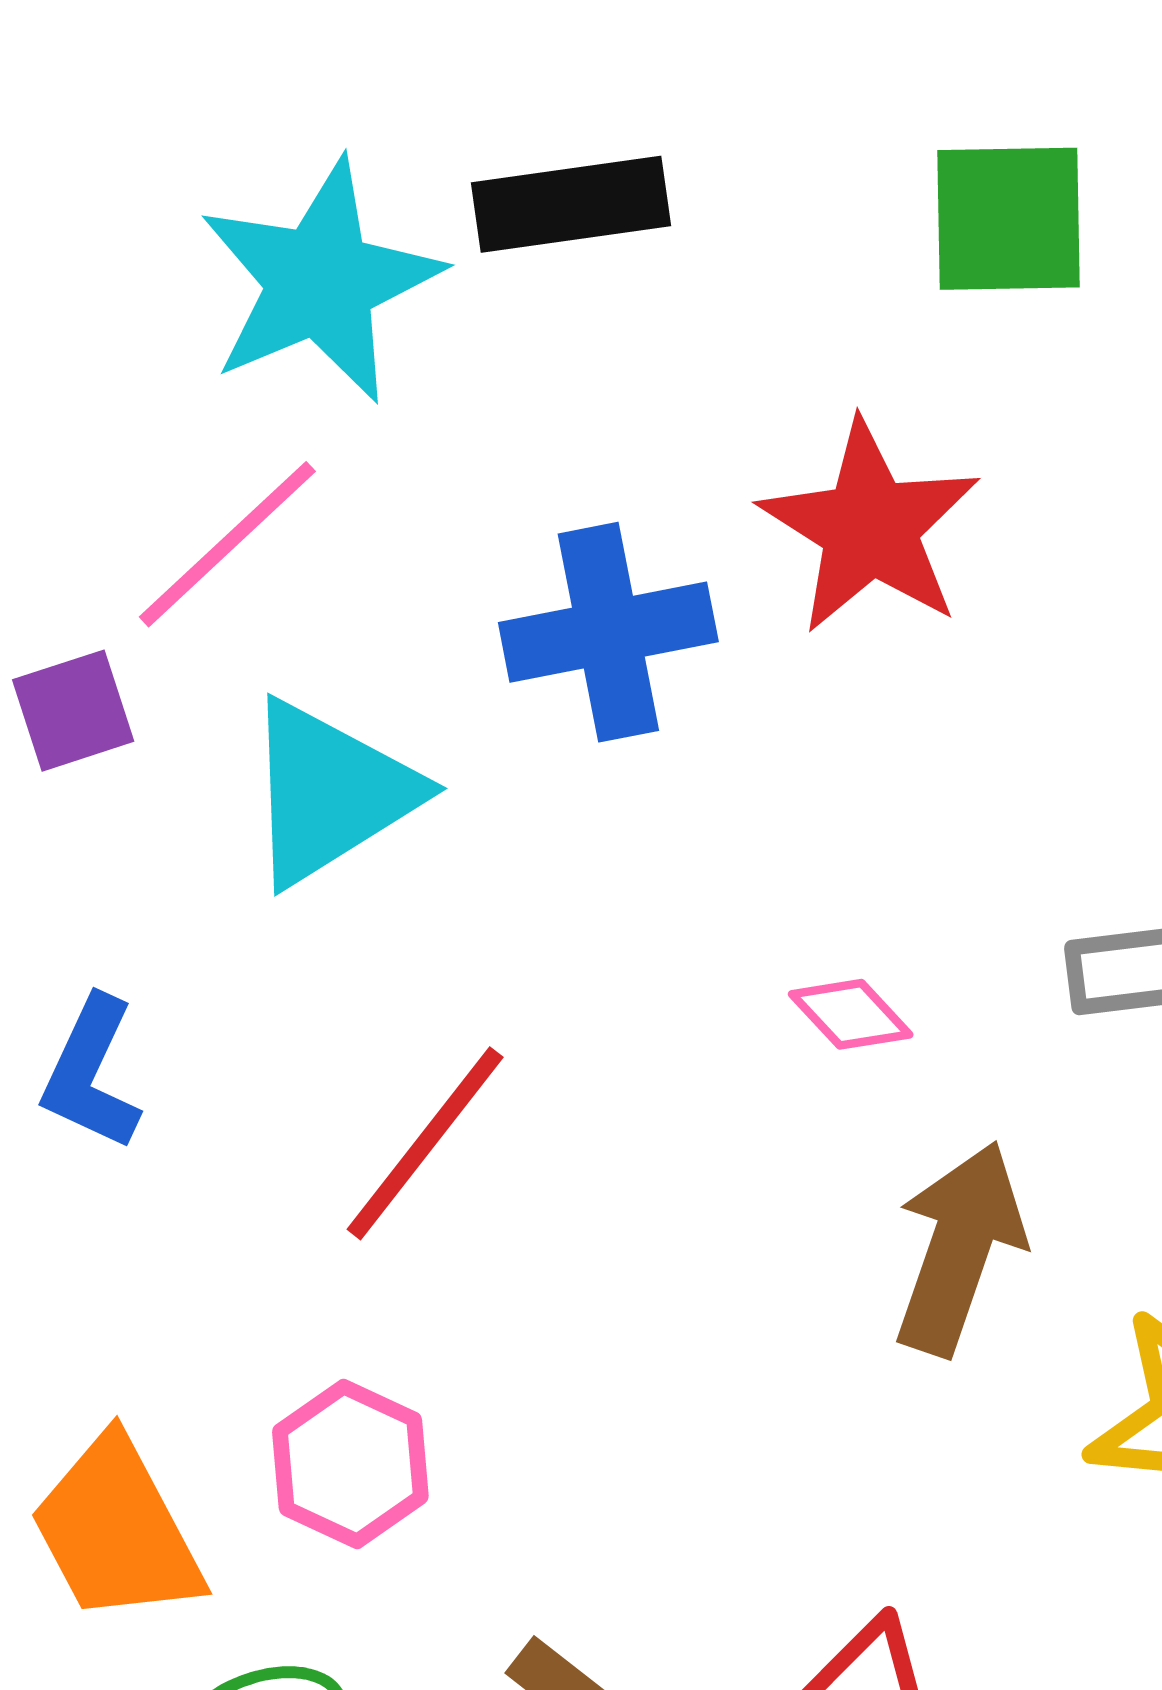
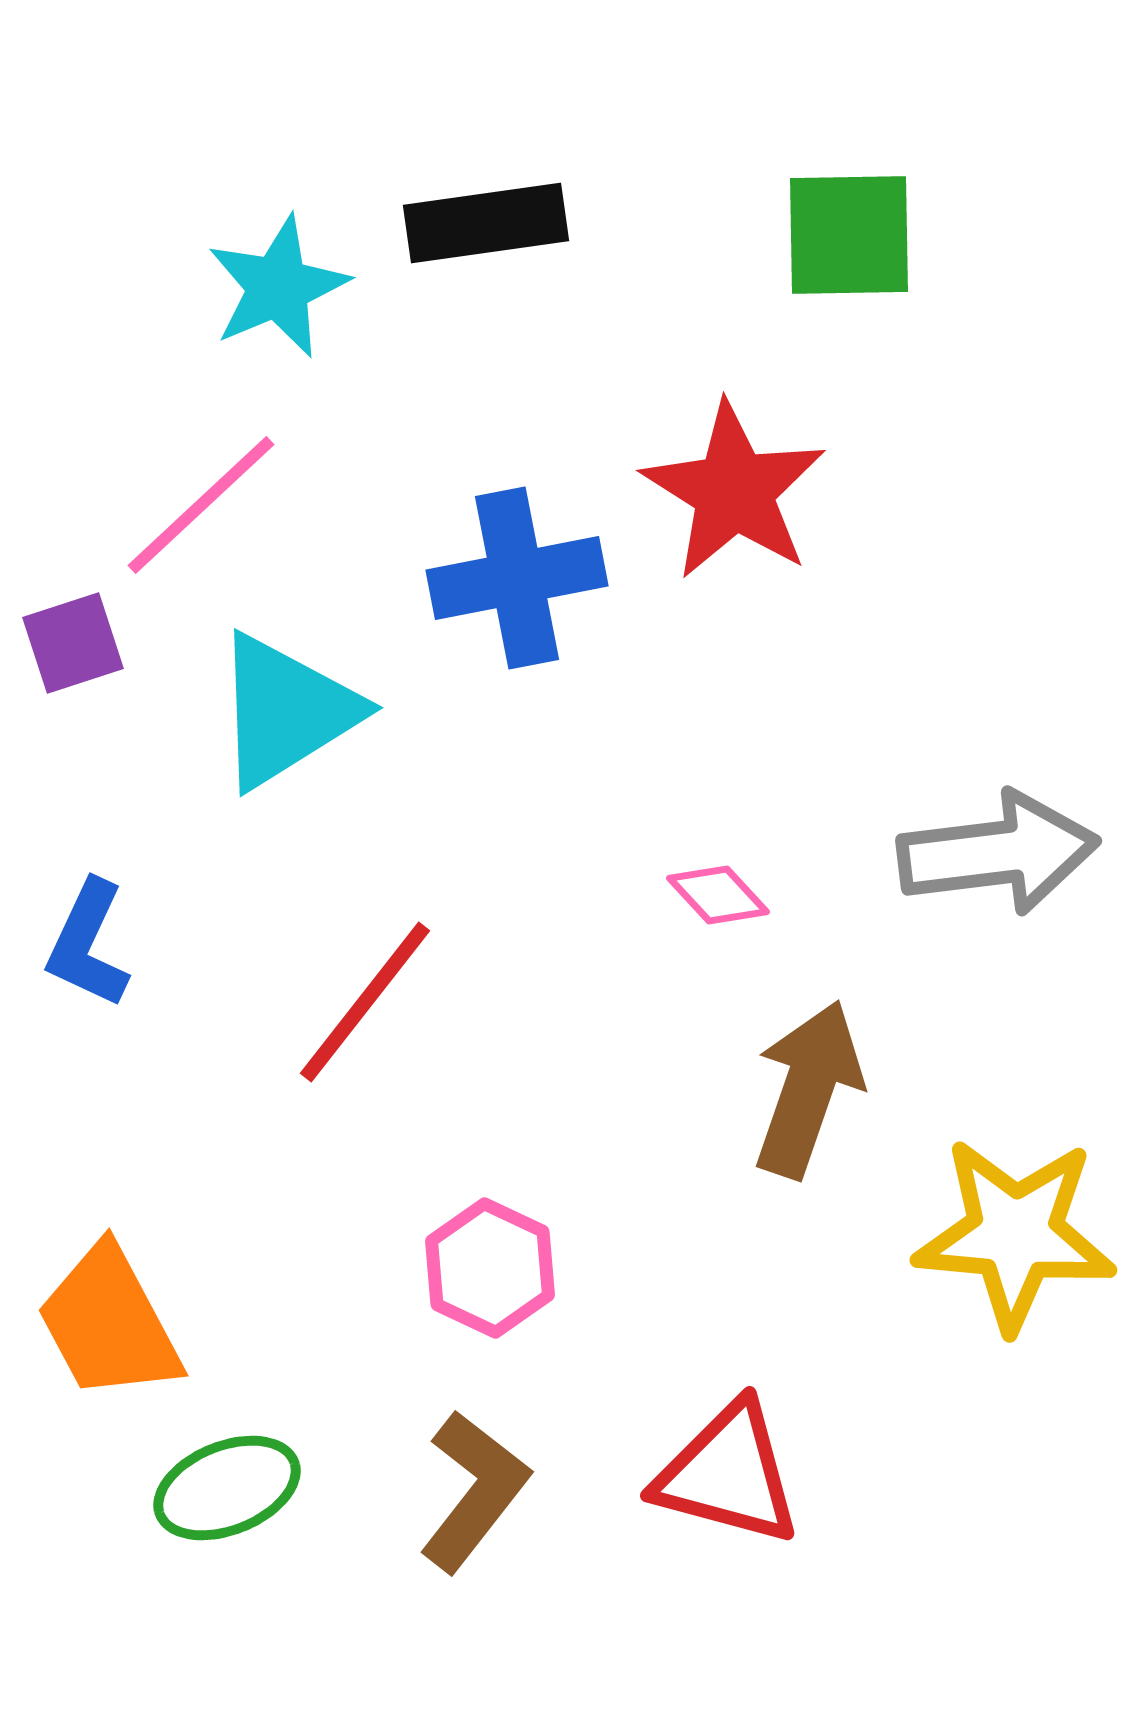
cyan star: (320, 281) -> (278, 287), size x0.7
pink hexagon: (350, 1464) -> (490, 1268), moved

